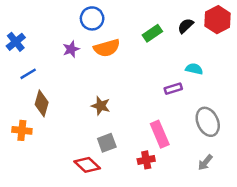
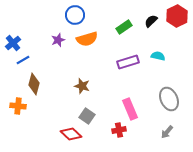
blue cross: (16, 42) -> (13, 43), moved
purple rectangle: (173, 89) -> (128, 62), moved, size x1.5
gray square: (107, 143) -> (87, 116), turned -35

